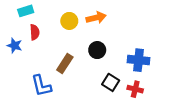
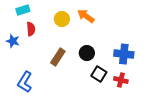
orange arrow: (96, 18) -> (86, 16), turned -132
black circle: (97, 50) -> (87, 53), moved
blue L-shape: (41, 86) -> (25, 82), moved, turned 45

